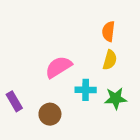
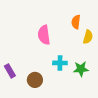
yellow semicircle: (110, 60) -> (88, 37), moved
pink semicircle: (58, 67) -> (44, 35), moved, turned -66

